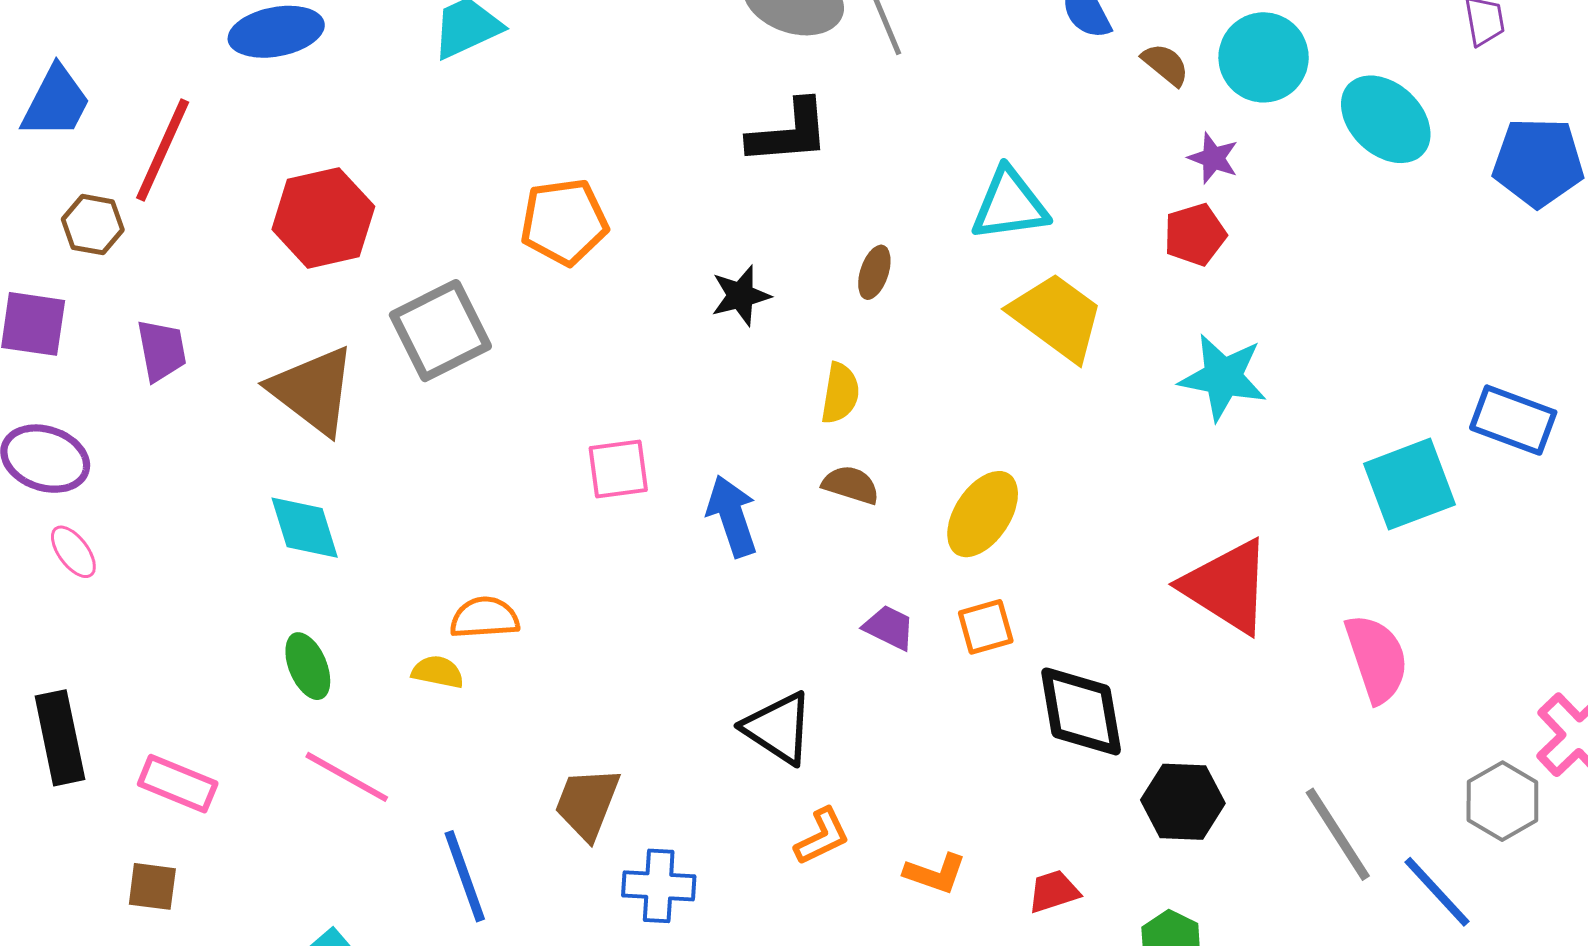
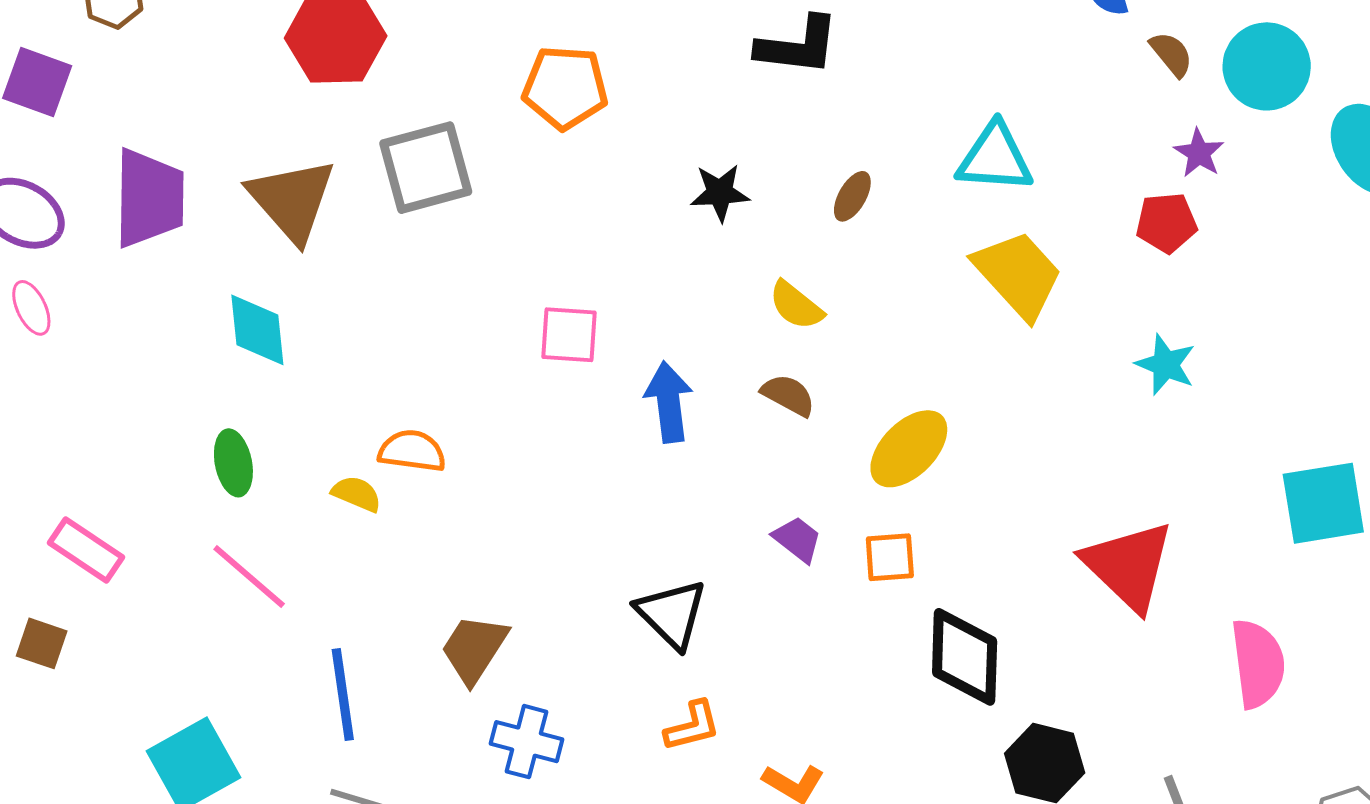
purple trapezoid: (162, 350) -> (149, 198), moved, size x1.6
cyan star: (1223, 377) -> (1166, 365), size x0.7
yellow semicircle: (840, 393) -> (796, 305), turned 108

